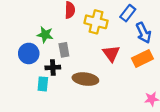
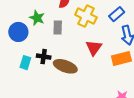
gray rectangle: (64, 50) -> (58, 27), moved
black cross: (53, 68) -> (44, 57), moved

